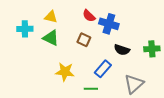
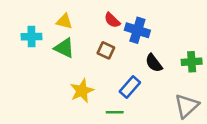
black semicircle: (122, 50) -> (154, 63), turned 35
yellow star: (65, 72) -> (82, 91), turned -30
gray triangle: (134, 84) -> (187, 106), moved

